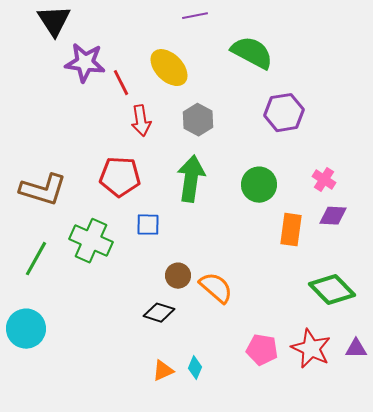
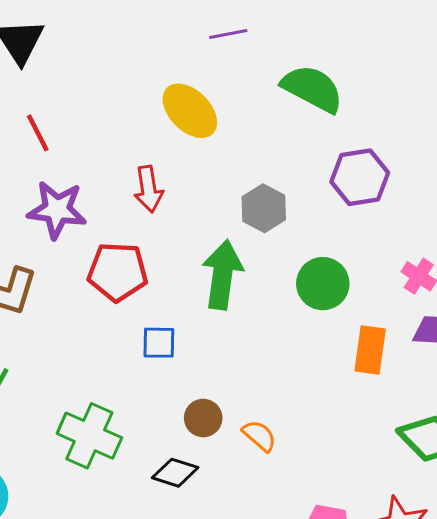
purple star: (85, 63) -> (57, 210), moved
red line: (121, 83) -> (38, 133), moved
gray hexagon: (198, 120) -> (264, 208), moved
green cross: (91, 241) -> (89, 436), moved
orange semicircle: (216, 288) -> (259, 436), size x0.7

